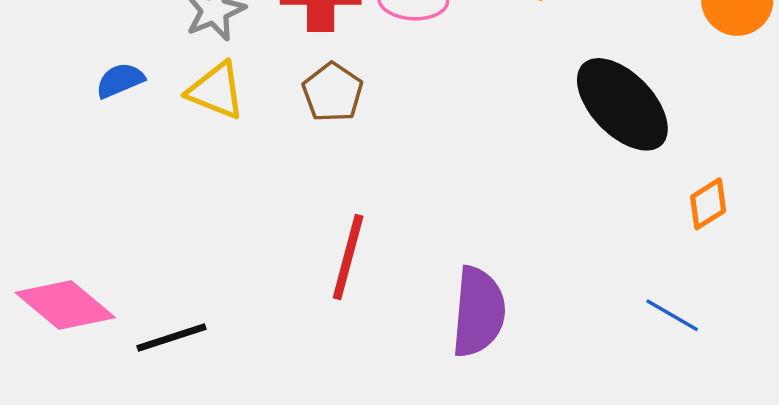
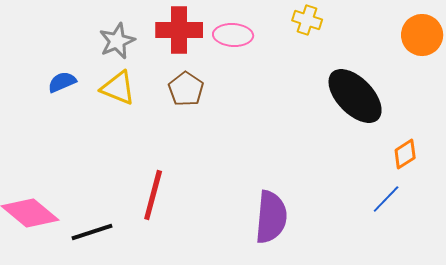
red line: (348, 257) -> (153, 195), moved
blue line: (672, 315) -> (386, 199), moved, turned -76

